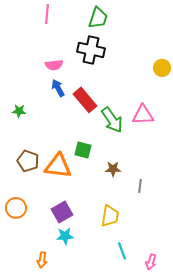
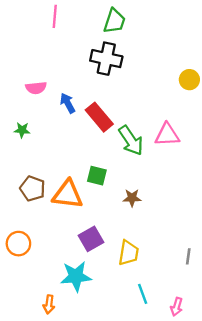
pink semicircle: (54, 65) -> (36, 88), moved
gray line: (140, 186) -> (188, 256), moved
purple square: (62, 212) -> (91, 239), moved
cyan star: (65, 236) -> (76, 276), size x1.5

